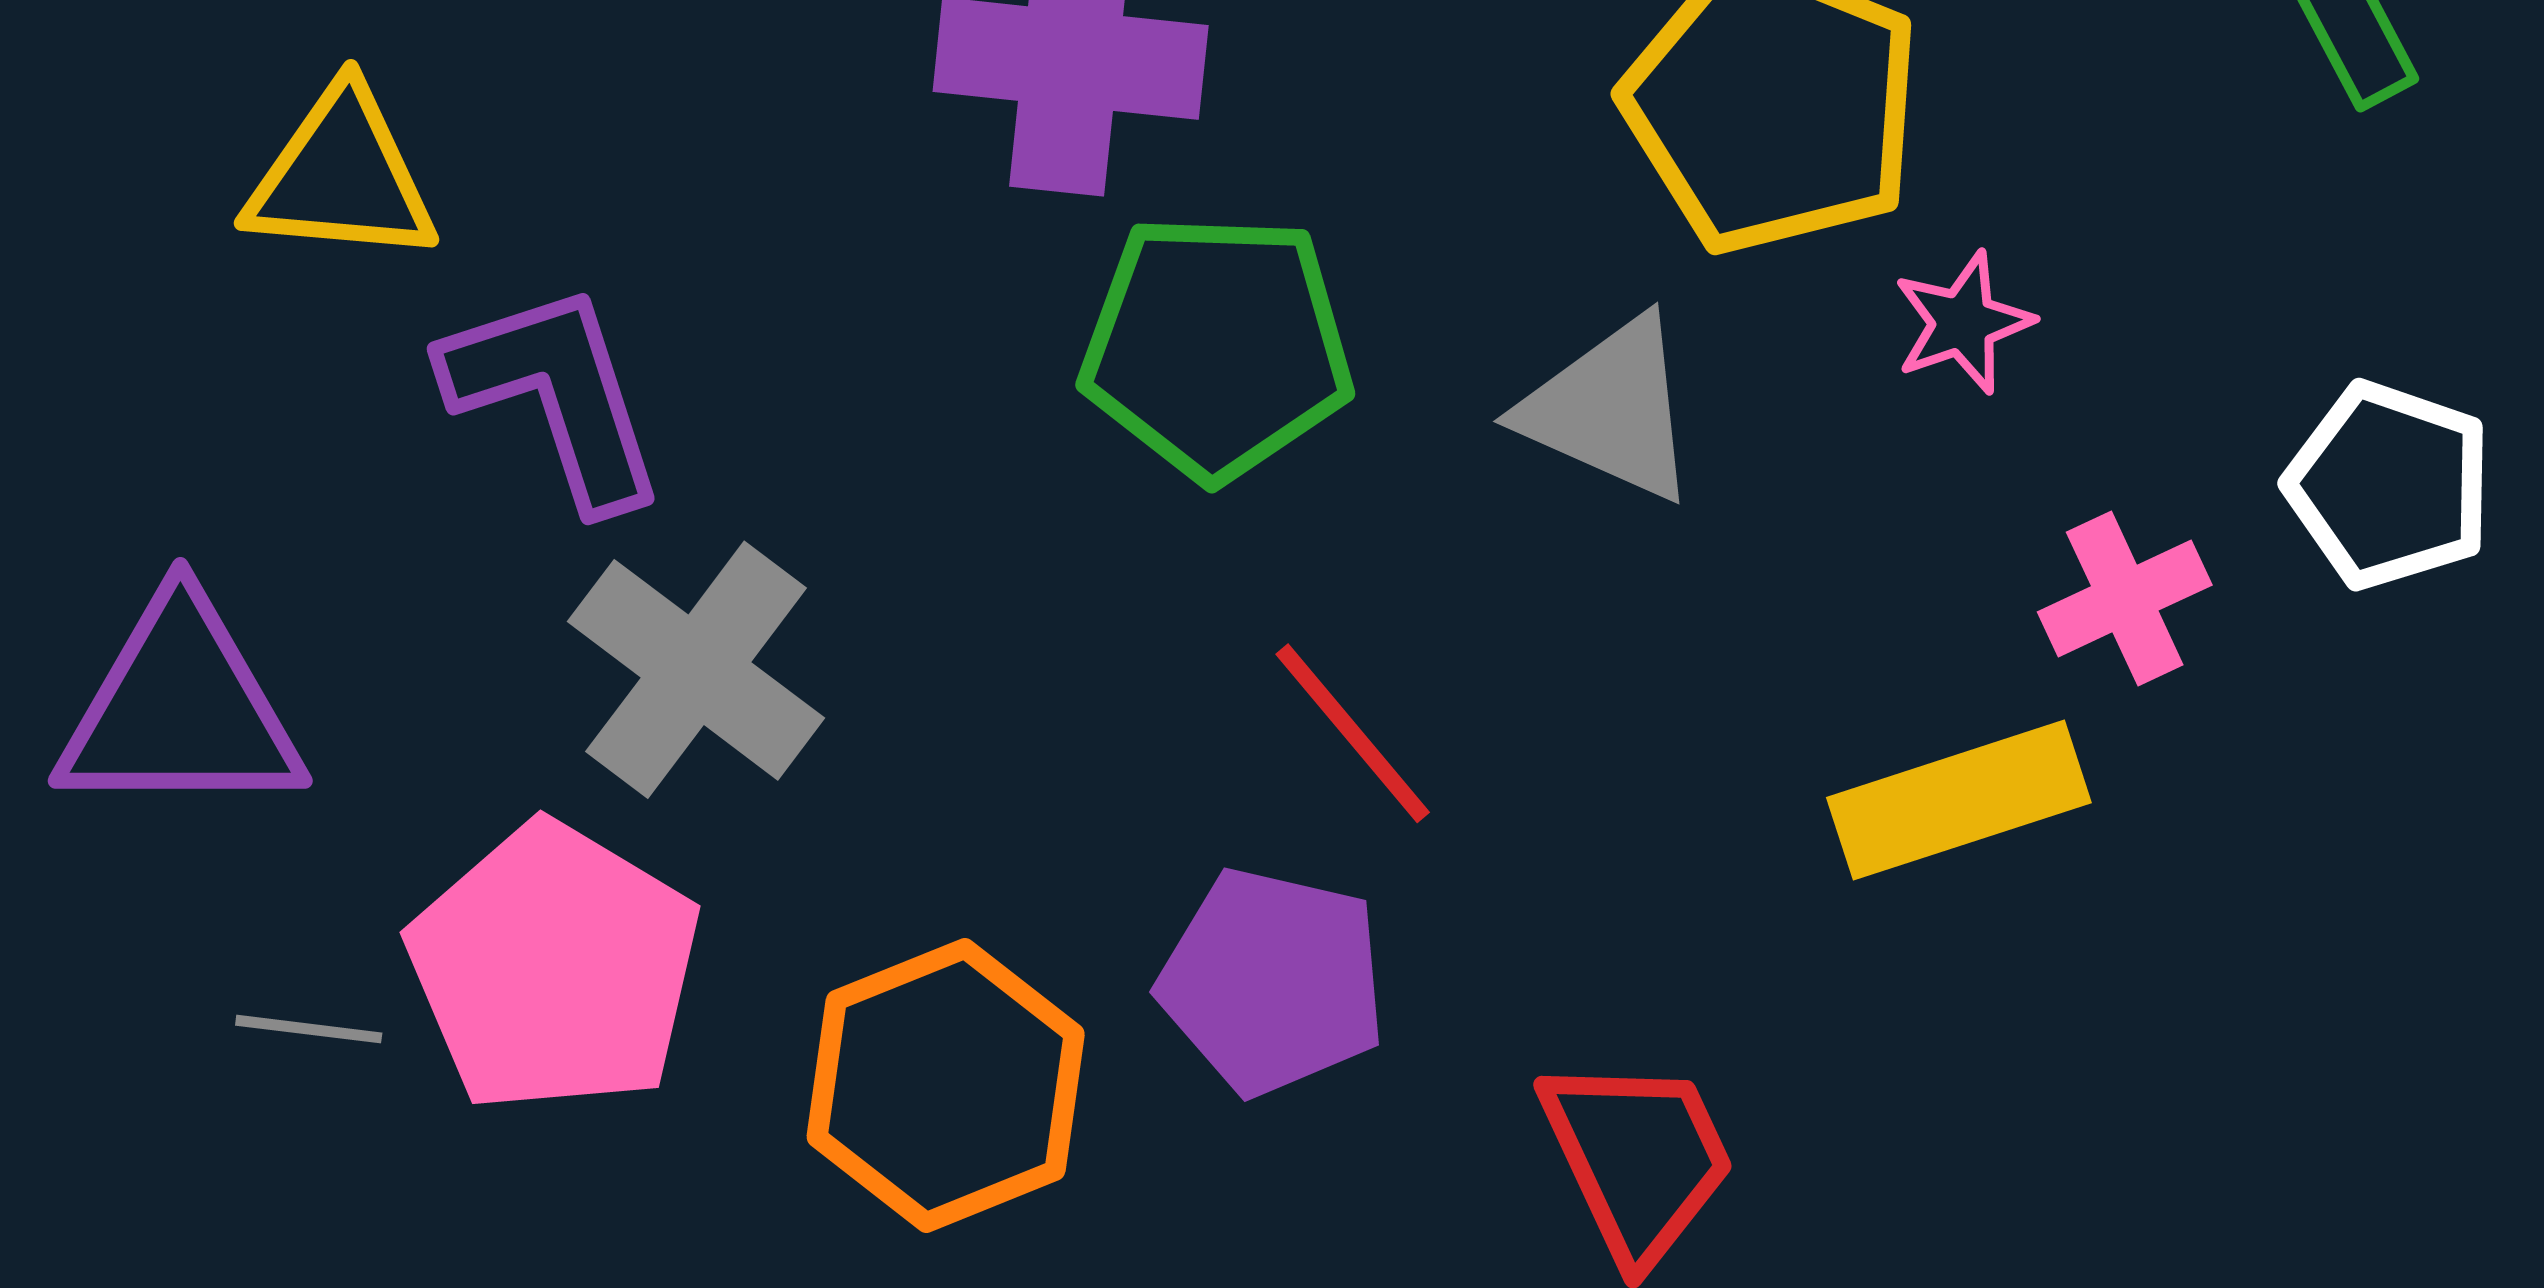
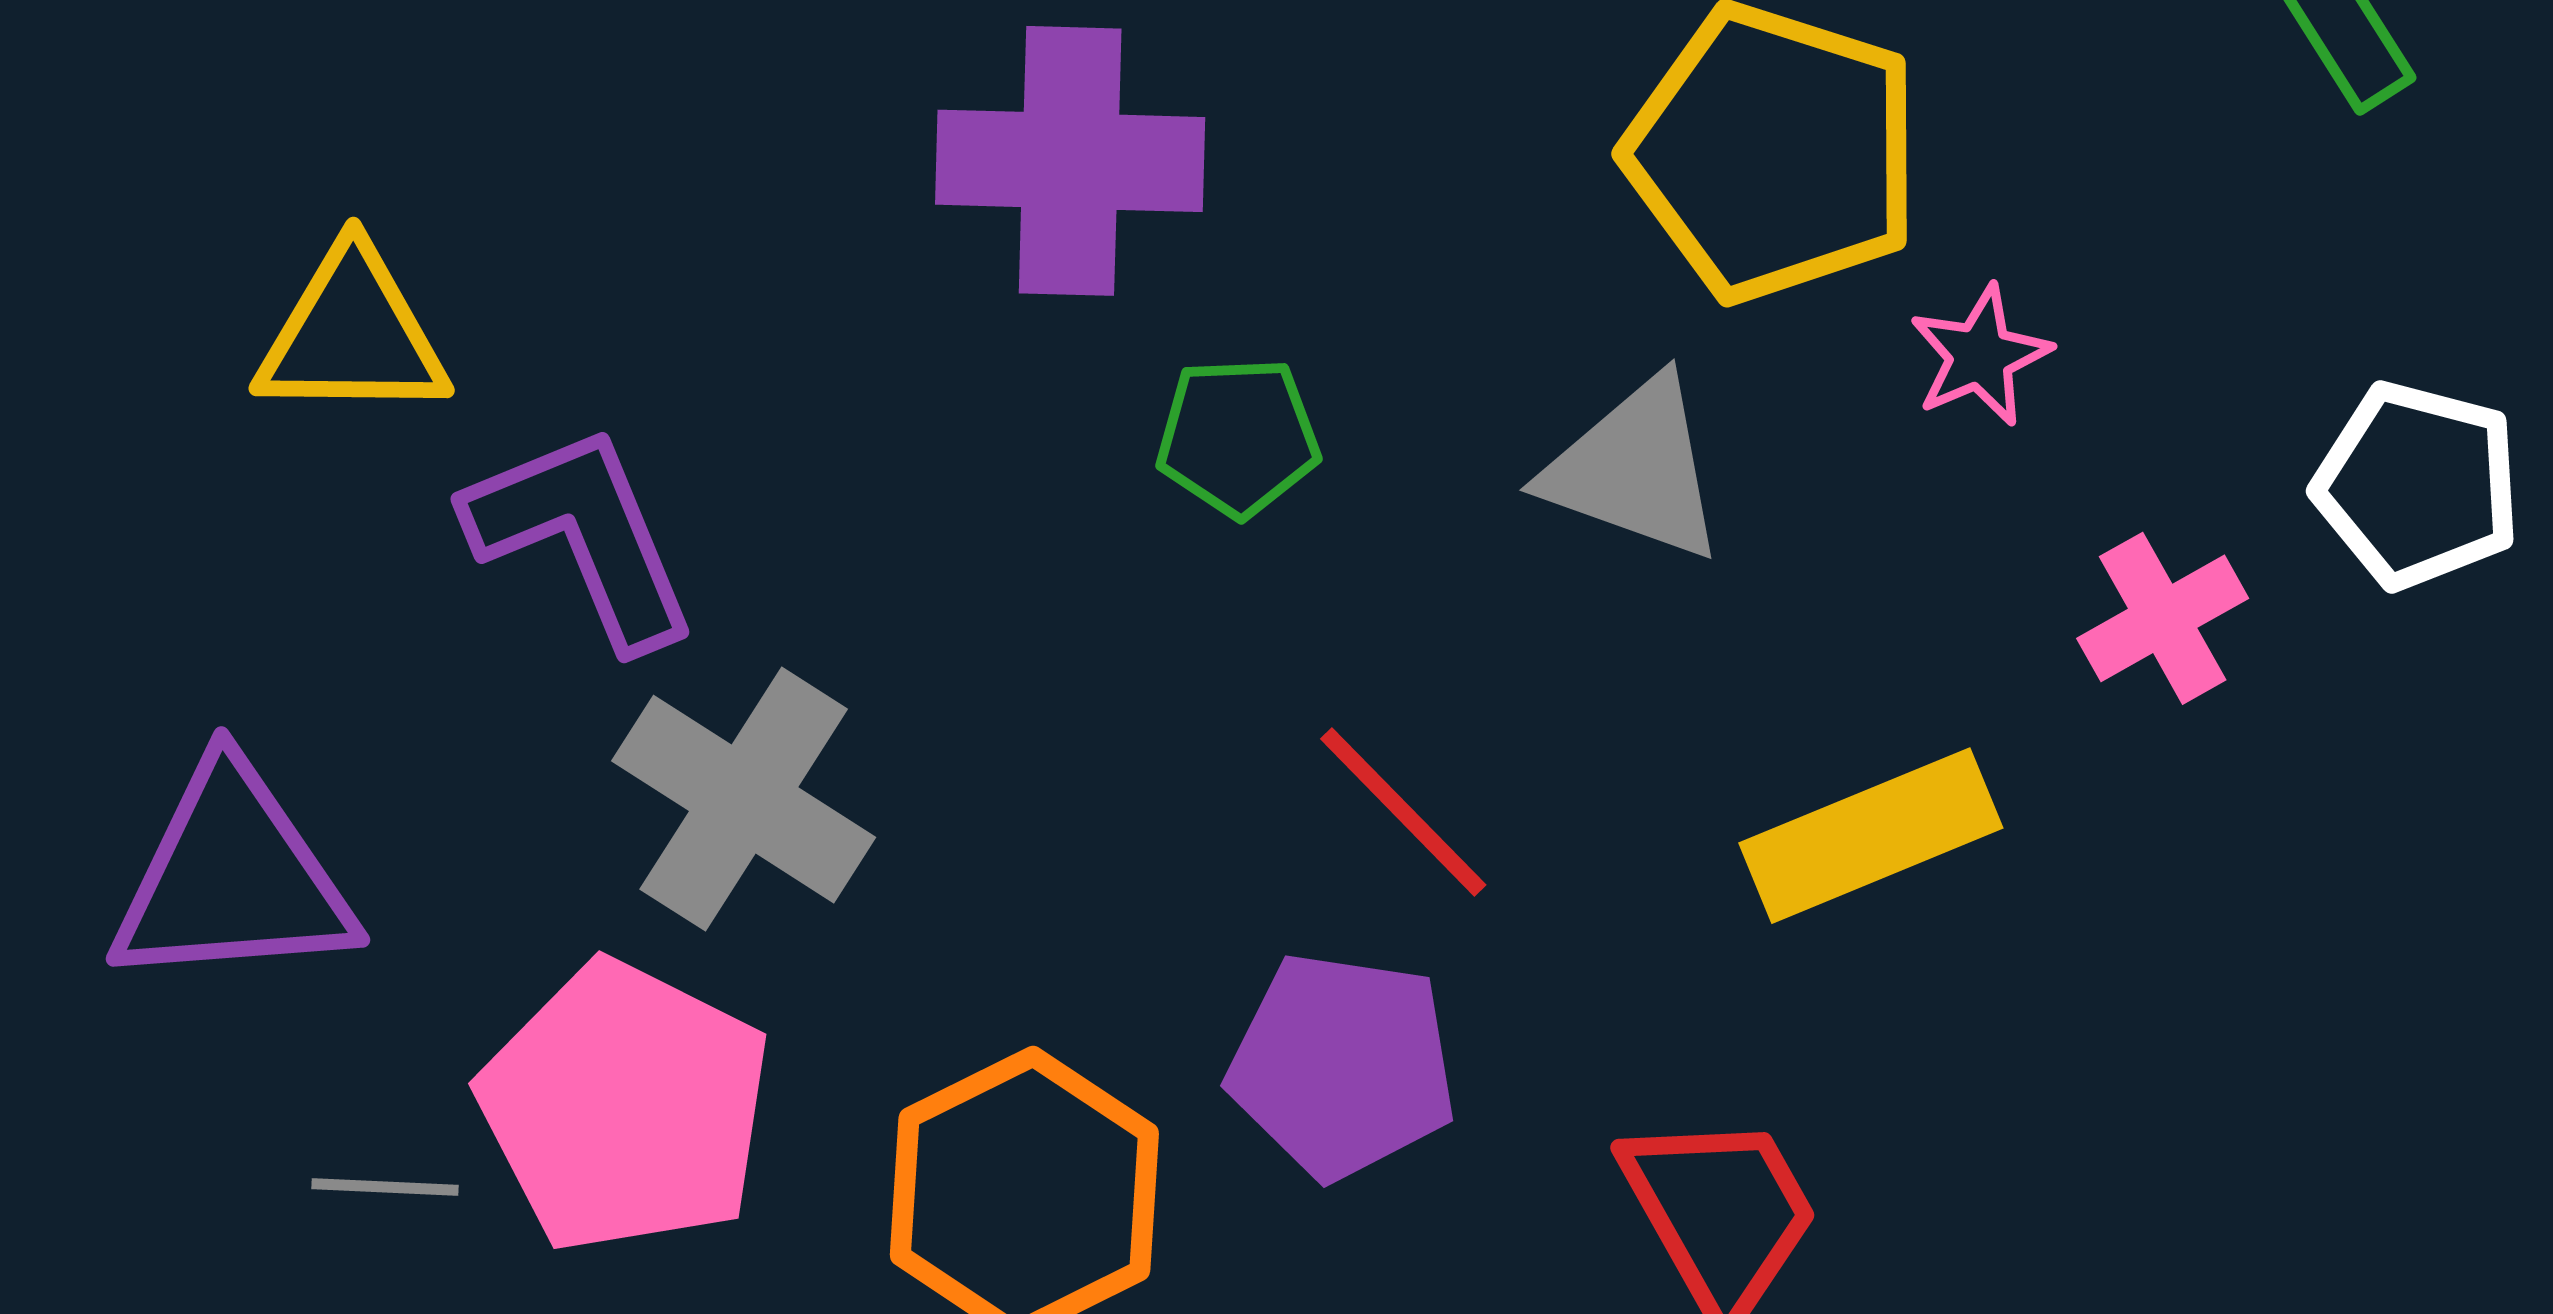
green pentagon: (1217, 347) -> (1238, 437), size x0.6
yellow rectangle: (1959, 800) -> (1871, 836), moved

